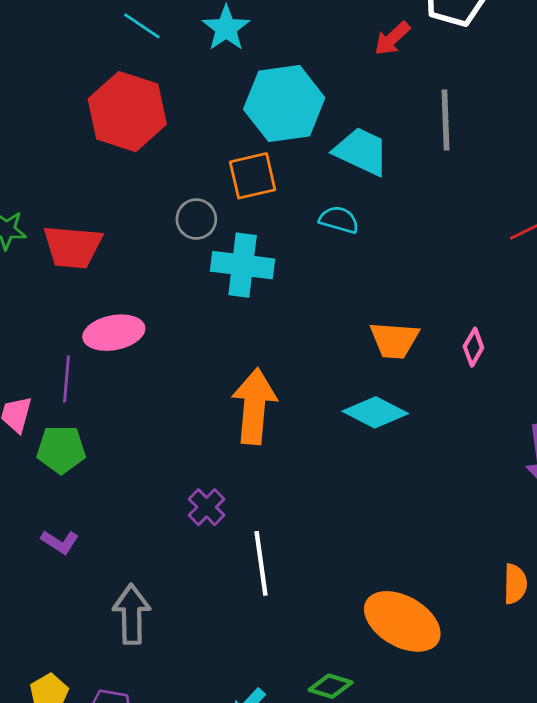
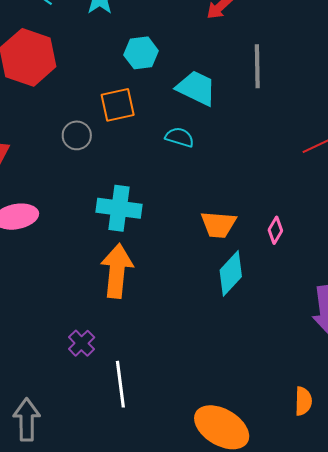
cyan hexagon: (284, 103) -> (141, 53), size x0.6
cyan cross: (243, 265) -> (119, 208), moved
cyan diamond: (375, 412) -> (231, 273), moved, turned -75

